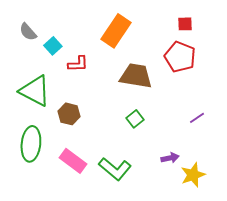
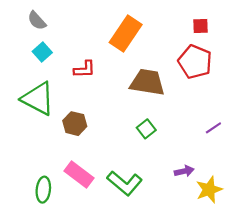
gray semicircle: (28, 32) -> (37, 21), moved
cyan square: (53, 46) -> (42, 52), moved
green ellipse: (31, 144) -> (43, 190), moved, size x0.7

